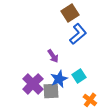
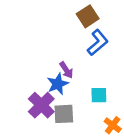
cyan square: (79, 76) -> (99, 95), turned 32
blue star: (59, 79) -> (58, 84), moved

